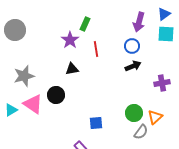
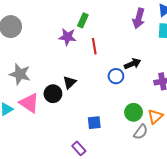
purple star: (70, 40) -> (67, 37), turned -30
blue circle: (132, 46) -> (116, 76), moved
black triangle: (72, 69) -> (69, 82), moved, turned -32
gray star: (24, 76) -> (20, 74), turned 30

